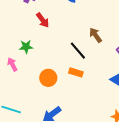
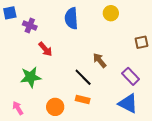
green star: (26, 47) -> (31, 77), size x1.5
pink arrow: (12, 64) -> (18, 108), moved

